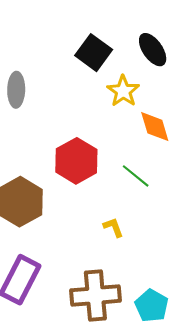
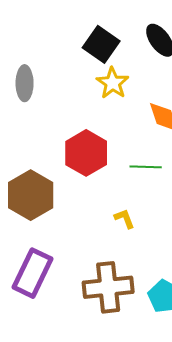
yellow star: (123, 91) -> (113, 83), moved
green line: (136, 176) -> (146, 167), turned -36

